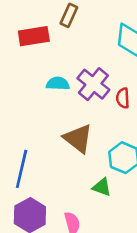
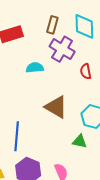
brown rectangle: (69, 15) -> (52, 25), moved
purple cross: (93, 84) -> (62, 49), moved

